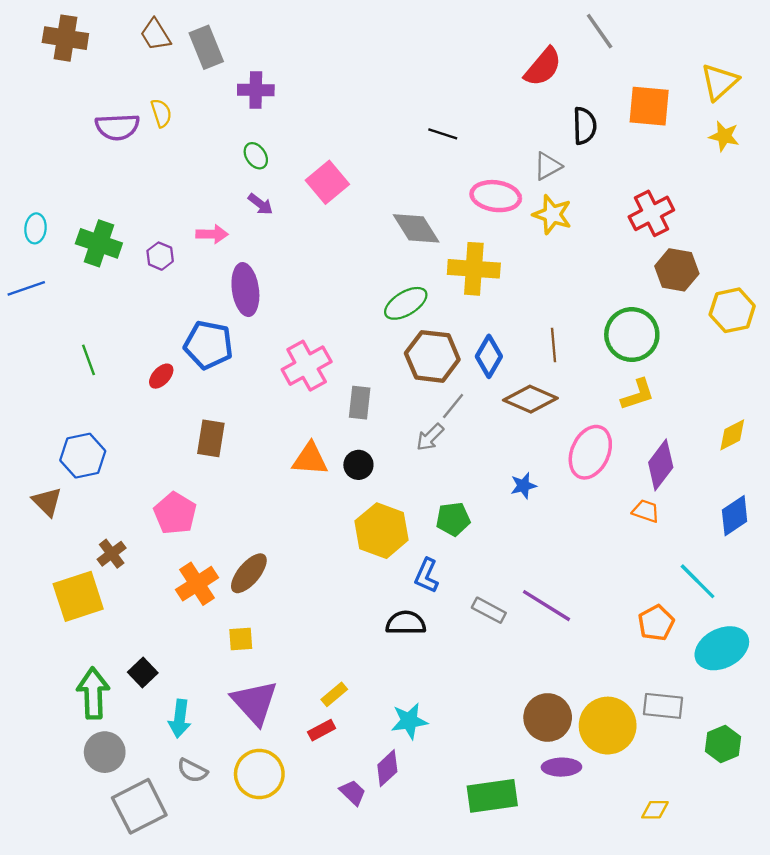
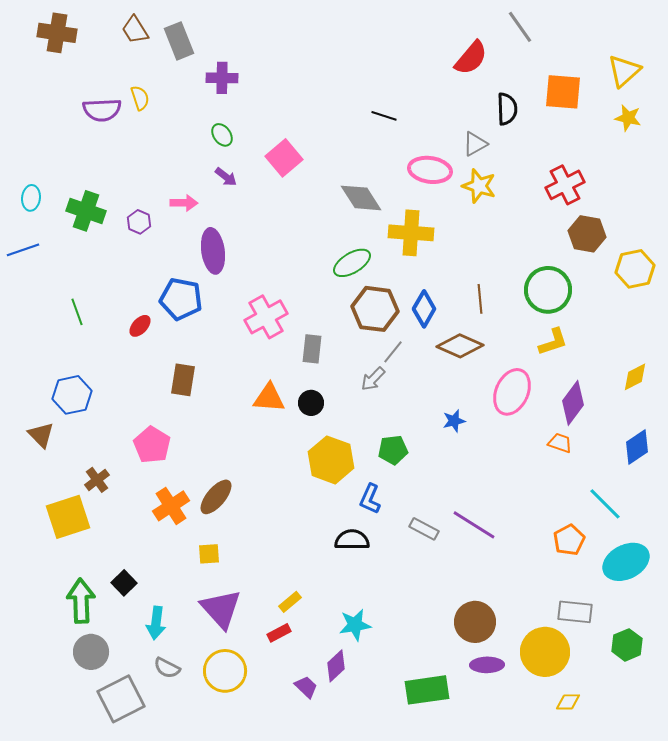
yellow circle: (608, 726) -> (545, 652), moved

